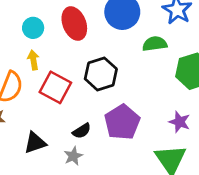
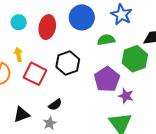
red ellipse: (74, 24) -> (47, 27), turned 35
cyan circle: (33, 28) -> (19, 22), moved
purple pentagon: (122, 122) -> (107, 79), moved

